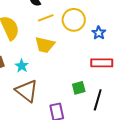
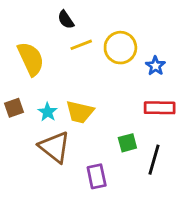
yellow trapezoid: (45, 45) -> (80, 112), moved

